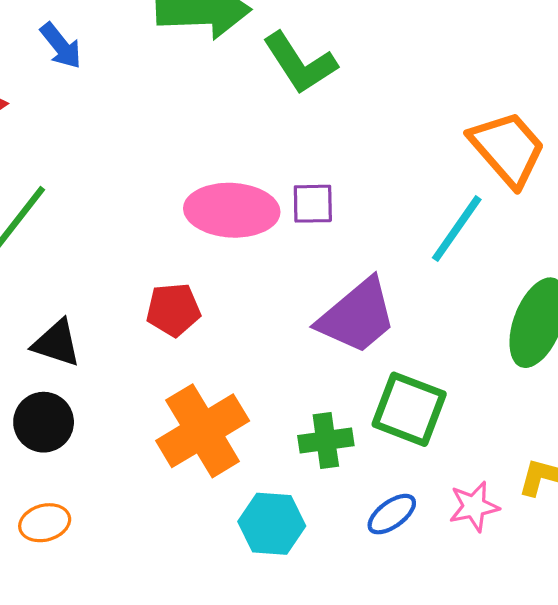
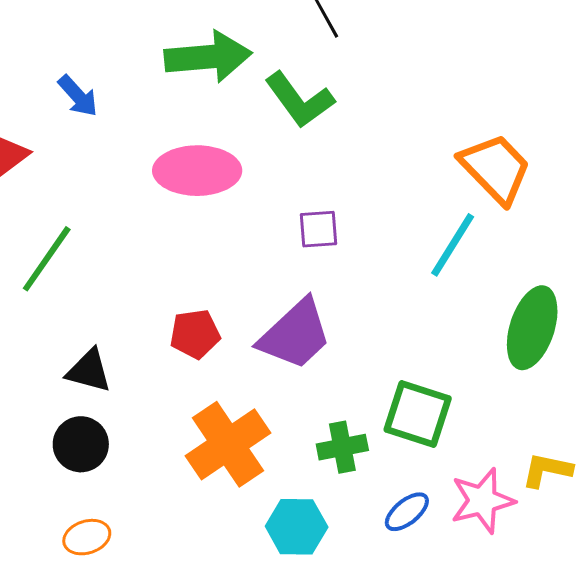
pink ellipse: (232, 210) -> (197, 171), moved
purple trapezoid: (357, 316) -> (295, 335), moved
pink star: (474, 506) -> (482, 501), size x1.4

